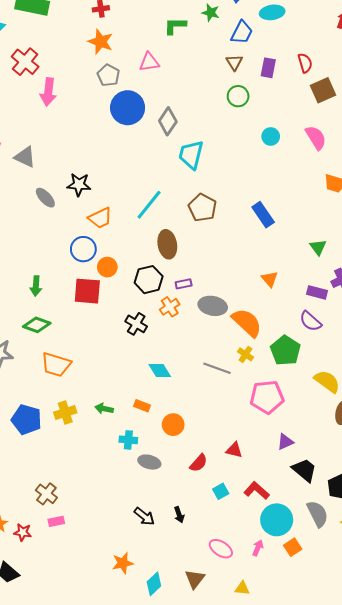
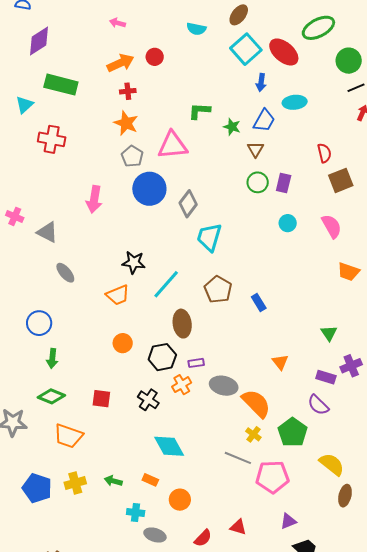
green star: (211, 13) -> (232, 127), moved
red cross: (25, 62) -> (52, 139), turned -32
pink triangle: (149, 62) -> (173, 145), size x1.5
purple rectangle: (268, 68) -> (284, 183), moved
pink arrow: (48, 92) -> (94, 199), moved
black star: (79, 185) -> (134, 262), moved
blue rectangle: (263, 215) -> (259, 302), moved, size x0.7
blue circle: (83, 249) -> (39, 323), moved
red square: (87, 291) -> (101, 399), moved, size x0.7
gray line: (217, 368) -> (238, 458), moved
cyan diamond: (160, 371) -> (169, 446), size x1.4

